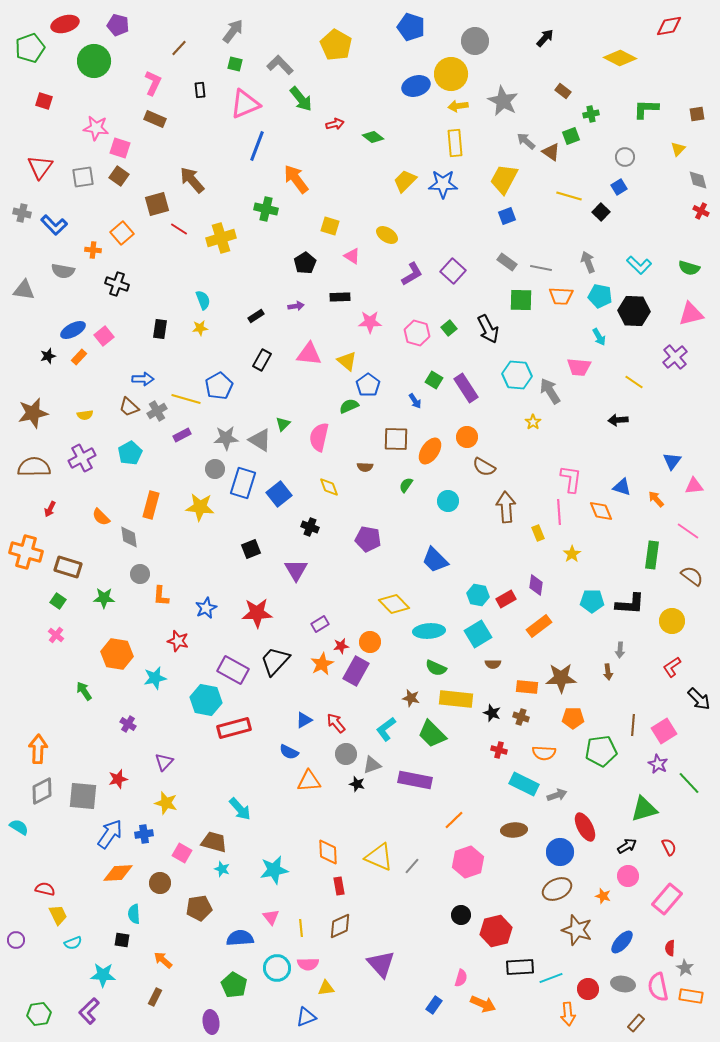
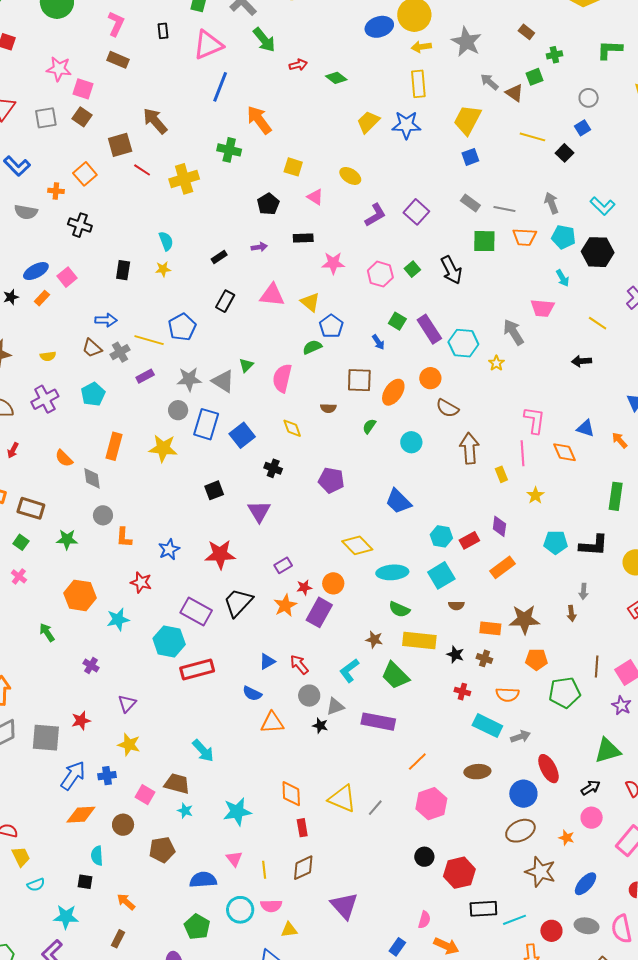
cyan hexagon: (517, 375) -> (463, 343), moved

